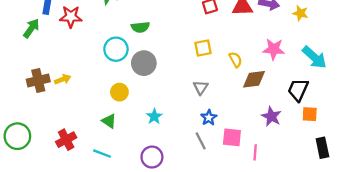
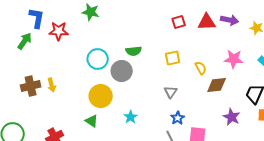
green semicircle: (140, 27) -> (134, 51), moved
yellow arrow: (63, 79) -> (52, 85), turned 96
yellow circle: (119, 92) -> (101, 96), size x1.5

